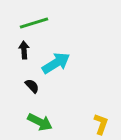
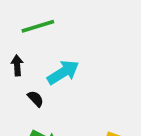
black arrow: (24, 50) -> (17, 65), moved

